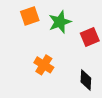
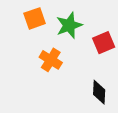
orange cross: (44, 65) -> (51, 60), moved

